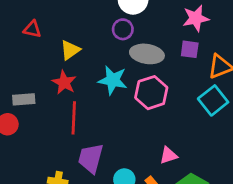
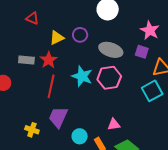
pink star: (196, 18) -> (150, 30), turned 30
purple circle: (123, 29) -> (80, 35), moved
cyan star: (113, 80) -> (82, 76), moved
gray rectangle: (24, 99) -> (26, 60), moved

